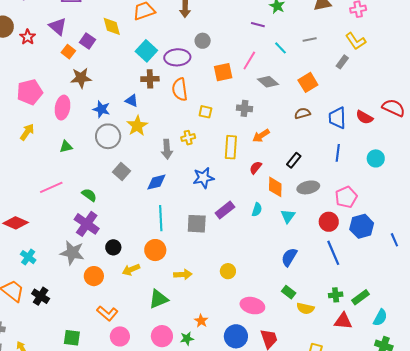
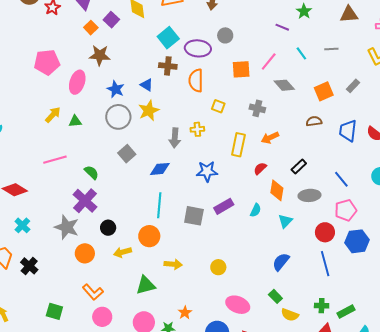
gray rectangle: (342, 62) -> (353, 86), moved
yellow arrow: (27, 132) -> (53, 115), moved
blue line: (338, 153) -> (341, 179), moved, turned -54

